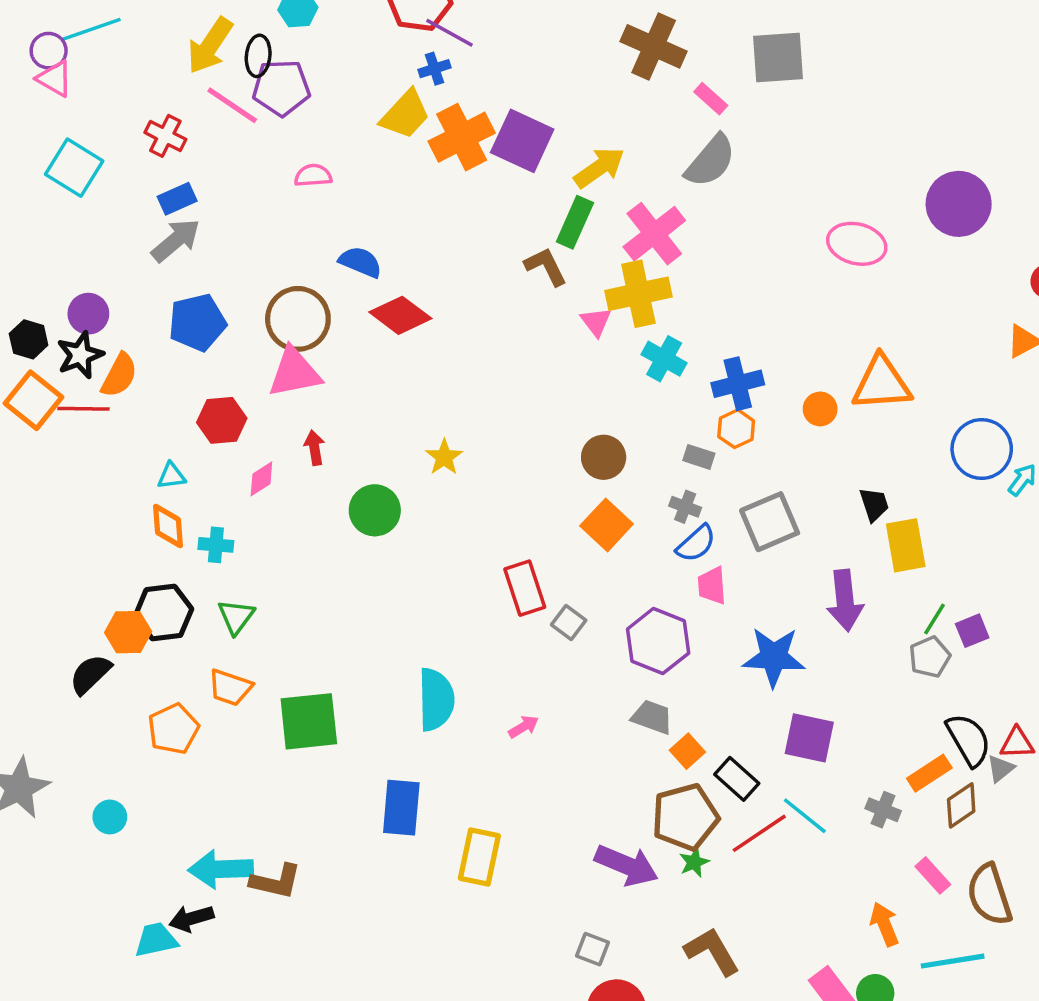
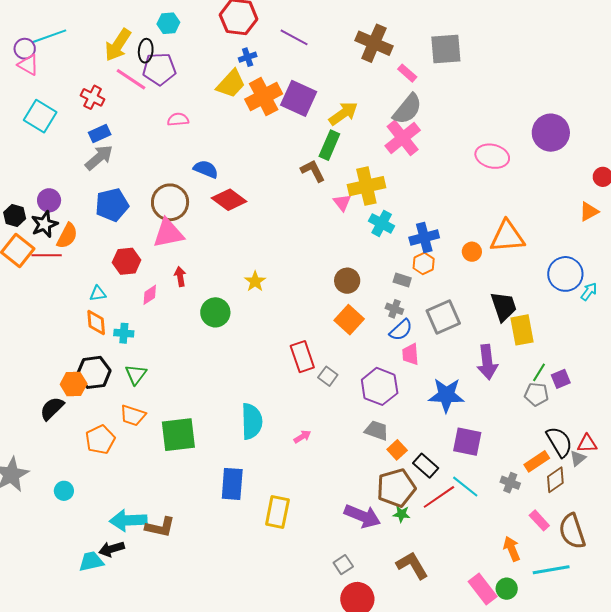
purple line: (450, 33) -> (294, 37), moved
pink cross: (654, 234) -> (403, 138), moved
black trapezoid: (874, 504) -> (504, 306), size x1.5
gray pentagon: (930, 657) -> (536, 394), turned 30
green star: (694, 862) -> (401, 514), turned 30
gray square: (592, 949) -> (343, 565), turned 36

